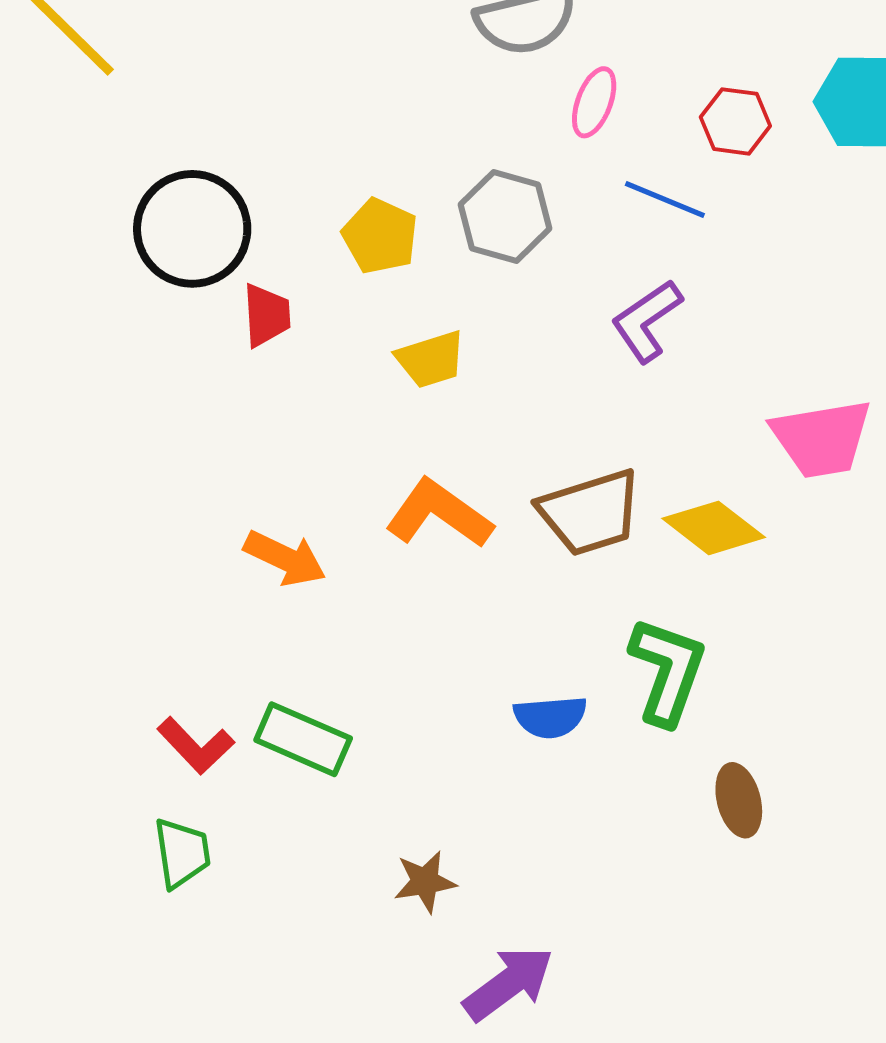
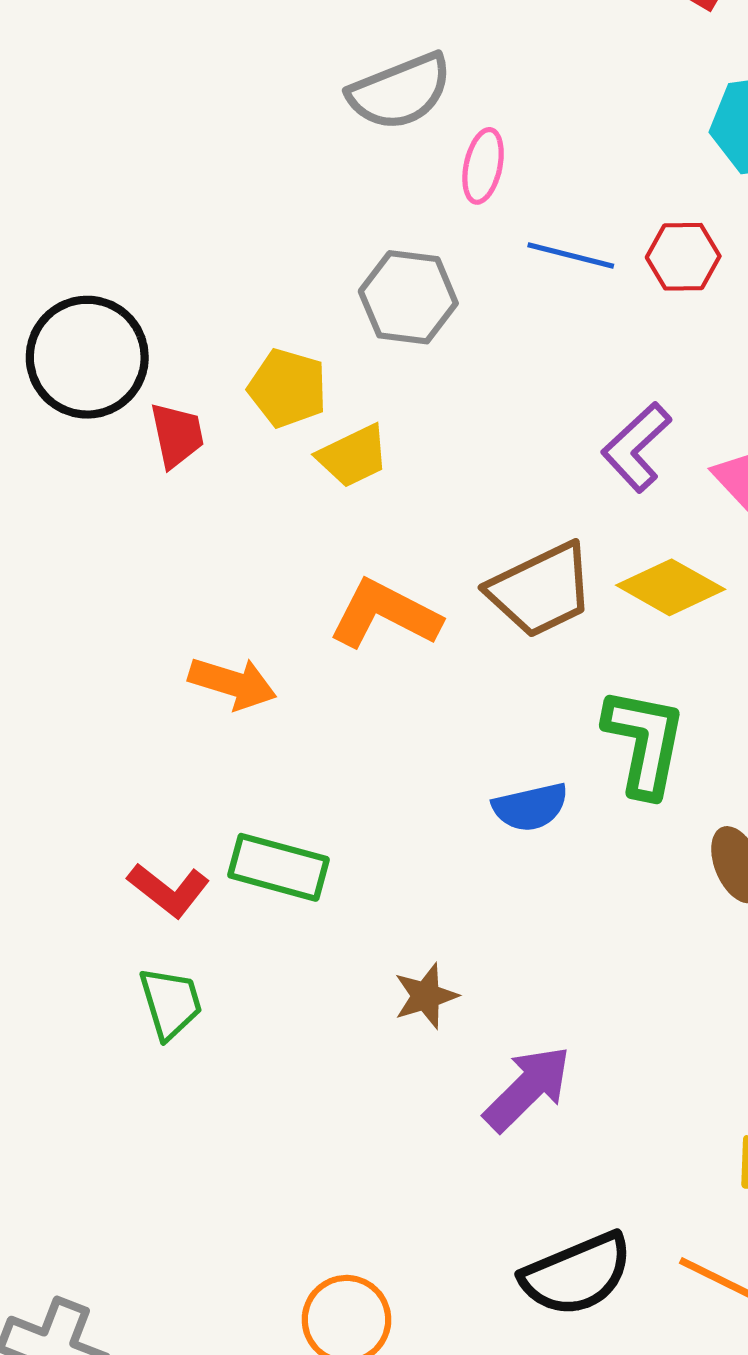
red hexagon: (735, 121) -> (683, 257), moved
yellow pentagon: (380, 236) -> (288, 388), moved
purple L-shape: (647, 321) -> (636, 447), moved

